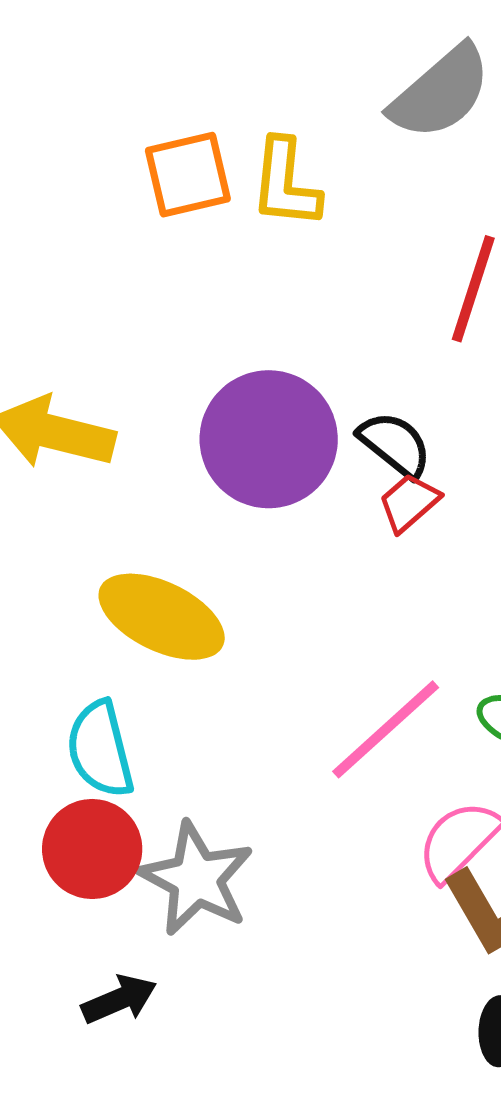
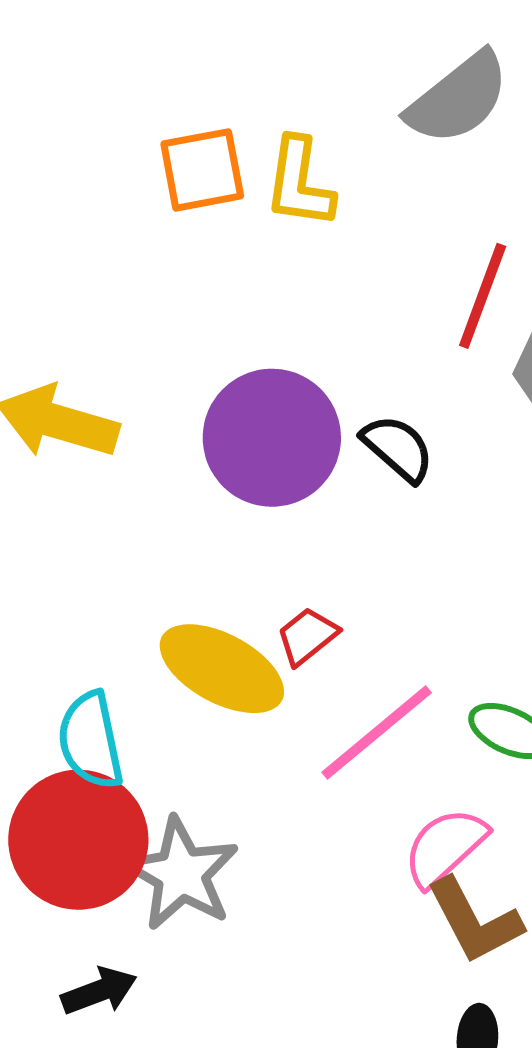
red trapezoid: (409, 503) -> (307, 636), moved
yellow ellipse: (162, 617) -> (222, 669), moved
red circle: (92, 849) -> (78, 840), size x1.4

